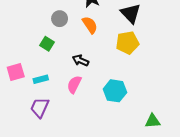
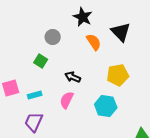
orange semicircle: (90, 25) -> (94, 42), moved
yellow pentagon: (127, 43) -> (118, 75), moved

